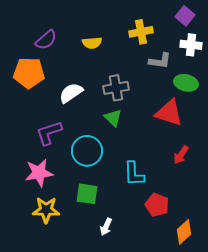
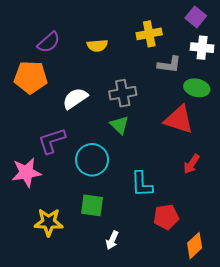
pink star: (39, 173) -> (26, 172), moved
red pentagon: (157, 205) -> (166, 217), turned -30

